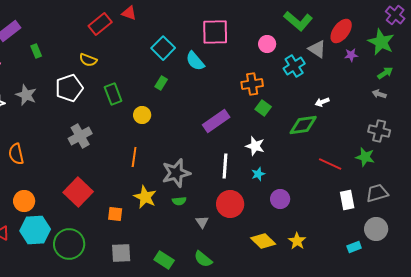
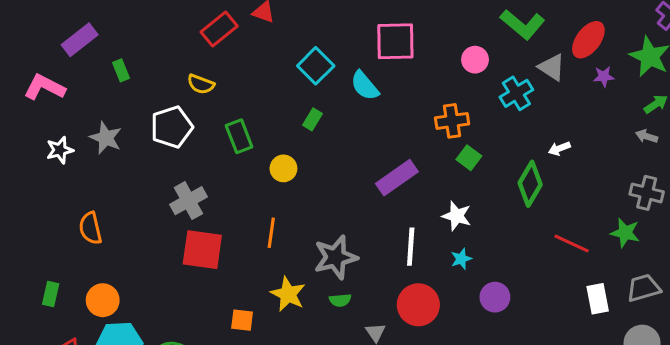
green diamond: (303, 125) -> (530, 184), turned -52
red square: (78, 192) -> (202, 250), moved, turned -36

